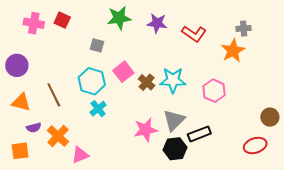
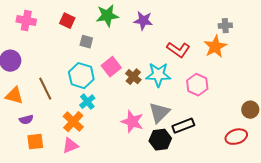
red square: (62, 20) -> (67, 21), moved
red L-shape: (194, 34) -> (178, 50), moved
pink star: (146, 130) -> (132, 122), turned 30
orange cross: (58, 136) -> (73, 122), moved
orange square: (20, 151) -> (35, 142), moved

